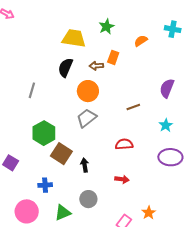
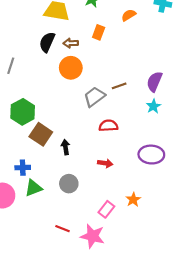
brown arrow: (96, 66) -> (71, 43), moved
purple semicircle: (167, 88) -> (154, 82), moved
gray trapezoid: (87, 118) -> (94, 97), moved
purple ellipse: (170, 157) -> (151, 155), moved
green triangle: (63, 213) -> (33, 188), moved

